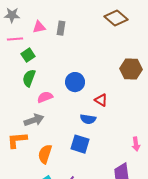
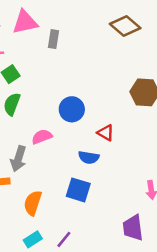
pink triangle: (39, 27) -> (25, 22), moved, size x1.5
pink semicircle: (45, 97) -> (42, 137), moved
gray arrow: (34, 120) -> (18, 159), turned 126

